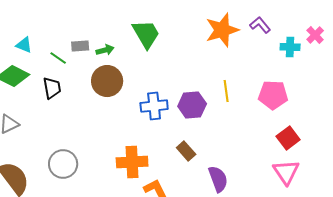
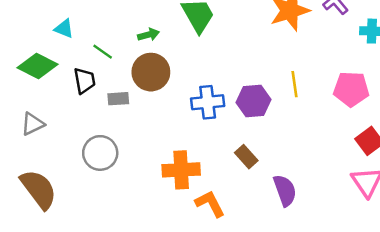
cyan triangle: (24, 45) -> (64, 29), moved
gray rectangle: (80, 46) -> (118, 99), moved
green line: (58, 58) -> (103, 52), moved
gray circle: (63, 164) -> (100, 153), moved

